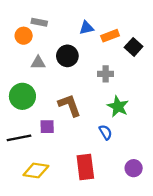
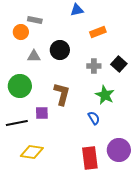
blue triangle: (86, 28) -> (77, 10), moved
black square: (134, 47) -> (119, 64), moved
brown L-shape: (70, 105) -> (62, 94), turned 35
red rectangle: (85, 167) -> (90, 158), moved
purple circle: (134, 168) -> (119, 150), size x1.5

